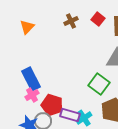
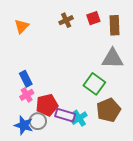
red square: (98, 19) -> (93, 18), turned 32
blue rectangle: (31, 79) -> (26, 79), size x0.7
red pentagon: (52, 105) -> (47, 105), turned -30

